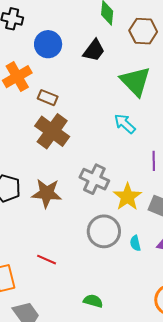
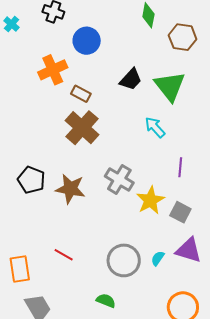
black trapezoid: (94, 50) -> (131, 79), moved
gray circle: (104, 231) -> (124, 260), moved
cyan semicircle: (135, 243) -> (158, 258), moved, turned 42

